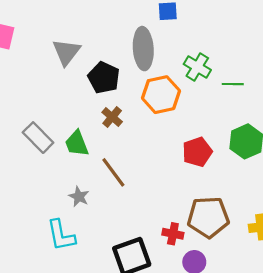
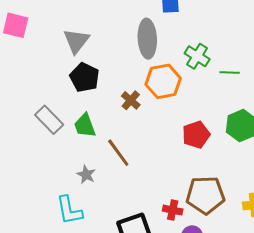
black pentagon: (104, 78) -> (85, 77), moved
brown cross: (112, 117) -> (131, 100), moved

